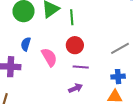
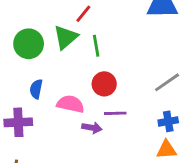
pink semicircle: (49, 57) -> (70, 104), turned -42
purple arrow: (75, 88) -> (92, 128), moved, turned 40

